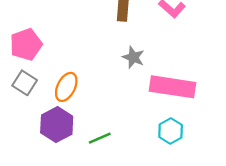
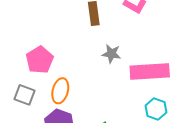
pink pentagon: (26, 44) -> (40, 60), moved

